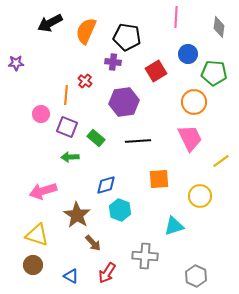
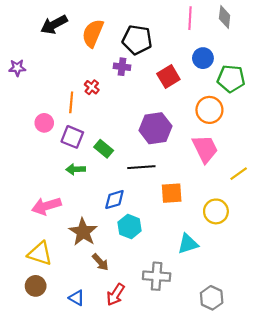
gray diamond: (219, 27) -> (225, 17), moved
purple hexagon: (124, 102) -> (155, 128), moved
black line: (138, 141) -> (141, 167), moved

